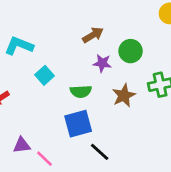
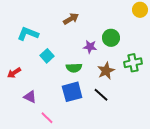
brown arrow: (93, 35) -> (71, 19), moved
purple triangle: (22, 145) -> (30, 97), moved, turned 32
black line: (100, 152) -> (101, 95), moved

